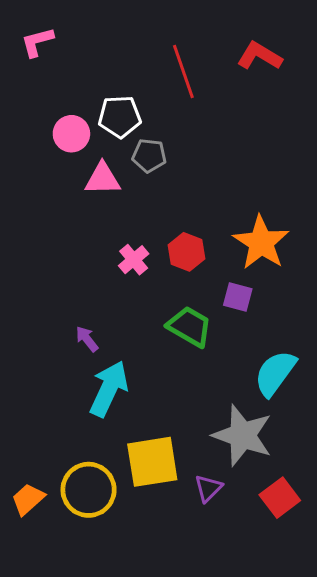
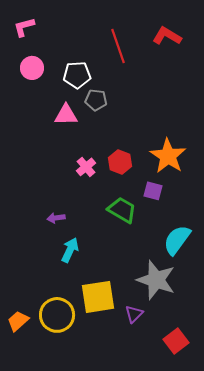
pink circle: (71, 134) -> (32, 68), moved
purple arrow: (87, 339) -> (56, 218), turned -60
cyan arrow: (109, 389) -> (70, 250), size x0.7
red square: (280, 498) -> (176, 341), moved

